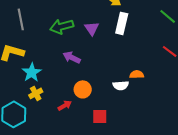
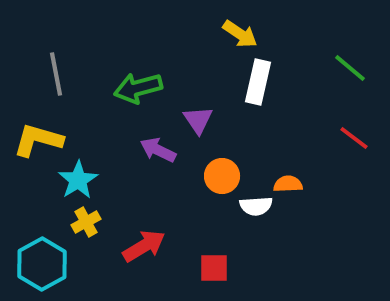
purple triangle: (92, 28) -> (198, 120), moved
orange circle: (83, 89) -> (222, 176), moved
red arrow: (65, 105) -> (144, 246), size x1.5

